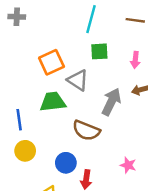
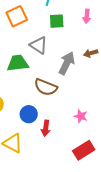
pink arrow: (135, 60) -> (87, 16), moved
orange square: (51, 62) -> (17, 16), moved

